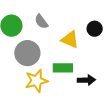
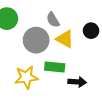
gray semicircle: (41, 22) -> (53, 20), moved
gray circle: (27, 53) -> (36, 40), moved

